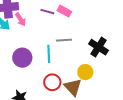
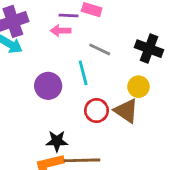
pink arrow: (21, 19) -> (61, 31), moved, turned 136
gray line: (64, 40) -> (100, 49), turned 42

